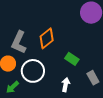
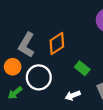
white arrow: (66, 85) -> (73, 96), turned -128

